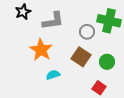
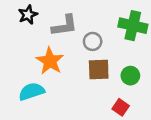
gray circle: (87, 32) -> (93, 41), moved
brown square: (81, 57) -> (99, 70), turned -36
cyan semicircle: (53, 75) -> (32, 91), moved, size x1.5

